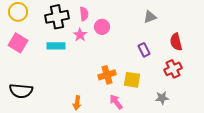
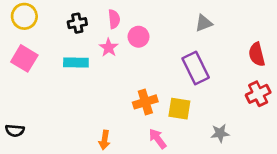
black cross: (57, 17) -> (77, 23), size x0.6
red semicircle: (176, 42) -> (257, 54), moved
purple rectangle: (144, 50) -> (196, 68), size x1.6
red cross: (173, 69) -> (258, 94), moved
black semicircle: (21, 91) -> (15, 130), moved, size x0.6

